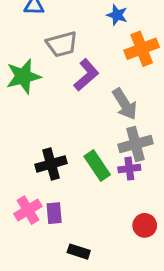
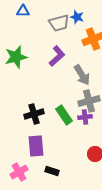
gray trapezoid: (62, 44) -> (59, 23), moved
pink cross: (28, 210) -> (19, 172), moved
purple rectangle: (54, 213) -> (36, 146), size x1.5

